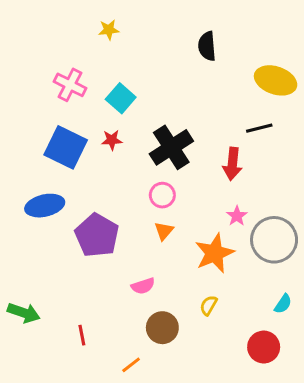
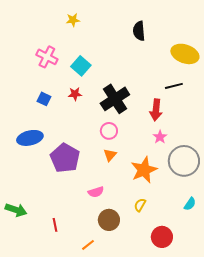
blue square: (66, 147) -> (44, 99), size x0.5
pink star: (237, 216) -> (160, 137), moved
red circle: (264, 347) -> (162, 237), moved

